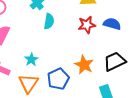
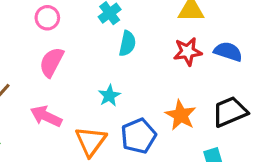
cyan star: (31, 60) -> (109, 96), moved

